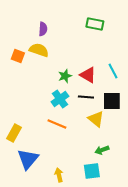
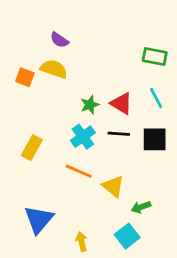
green rectangle: (95, 24) -> (155, 56), moved
purple semicircle: (43, 29) -> (59, 40), turned 120
yellow triangle: (96, 119) -> (113, 186), moved
yellow rectangle: (14, 133) -> (32, 148), moved
cyan square: (92, 171) -> (127, 236), turned -30

